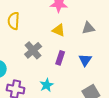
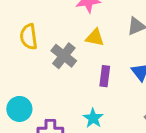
gray cross: (33, 50) -> (64, 56), moved

